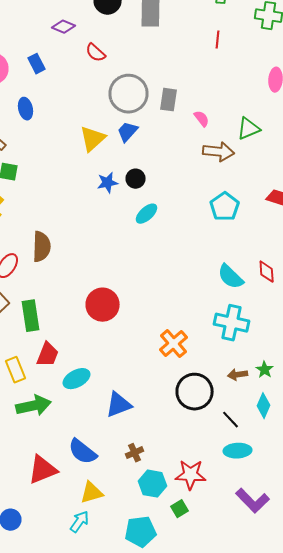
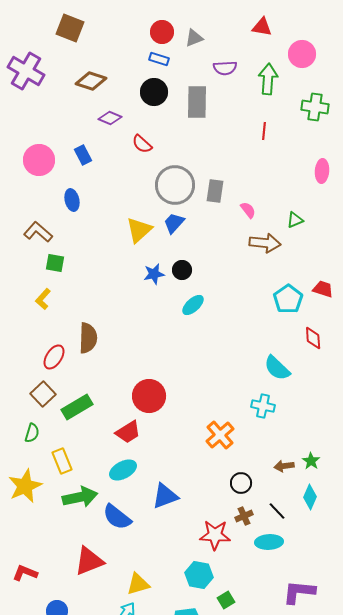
green triangle: (248, 129) -> (295, 220), size x0.7
cyan pentagon: (224, 207) -> (288, 299), moved
red diamond: (266, 272) -> (313, 338), moved
green rectangle: (30, 316) -> (77, 407), turned 68
cyan cross: (232, 323) -> (263, 406), moved, size x0.7
red trapezoid: (48, 355) -> (128, 432), moved, turned 36
black circle: (194, 392) -> (241, 483), size x0.6
cyan ellipse: (238, 451) -> (269, 542), moved
blue semicircle: (82, 452) -> (117, 517), moved
brown cross: (134, 453) -> (244, 516), moved
red star: (190, 475) -> (215, 535), moved
purple L-shape: (252, 501) -> (299, 592), turned 140

